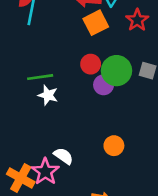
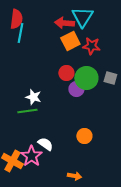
red star: (137, 20) -> (91, 46), moved, turned -30
green line: (40, 77) -> (27, 111), moved

